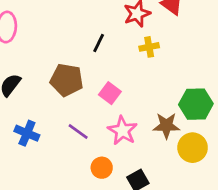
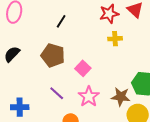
black line: (99, 43) -> (61, 21), moved
blue cross: (27, 133) -> (20, 107), moved, turned -30

